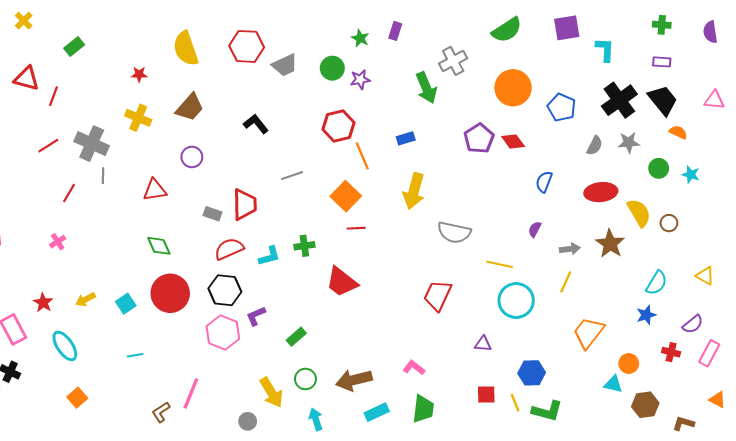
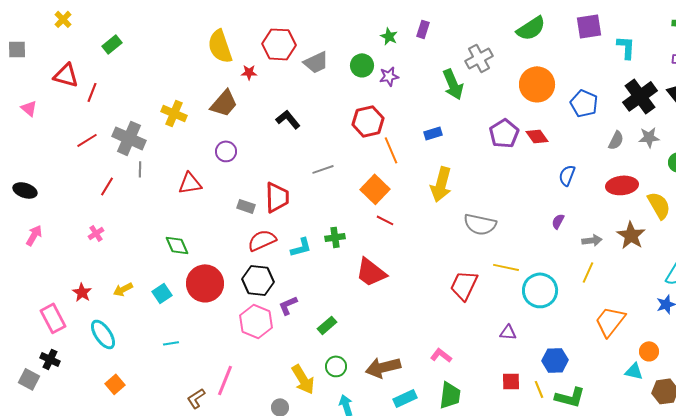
red star: (139, 74) -> (249, 72), moved
red line: (356, 228) -> (385, 220), turned 30
green diamond: (159, 246) -> (177, 245), moved
yellow line: (500, 264) -> (506, 267), moved

